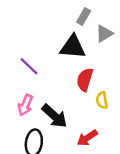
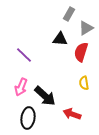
black triangle: (73, 47) -> (60, 39), size x0.7
red semicircle: (85, 80) -> (81, 52), moved
red arrow: (87, 138) -> (72, 114), turned 54

